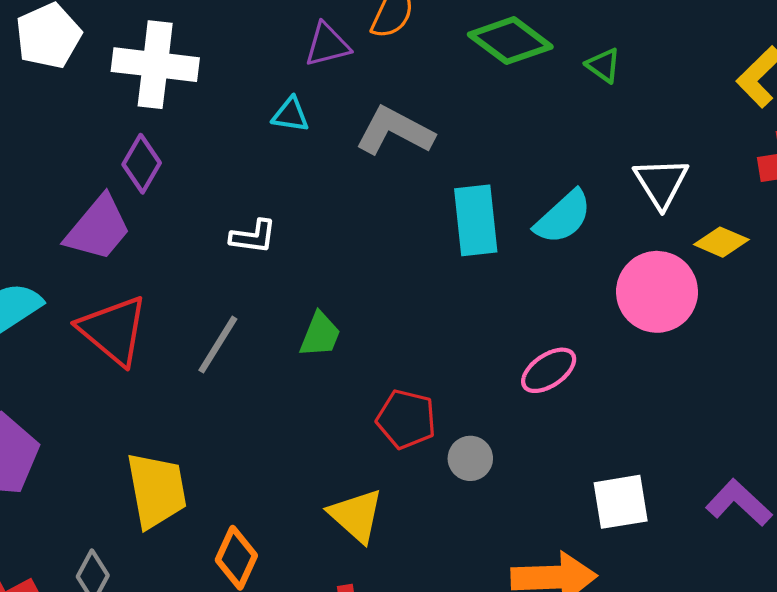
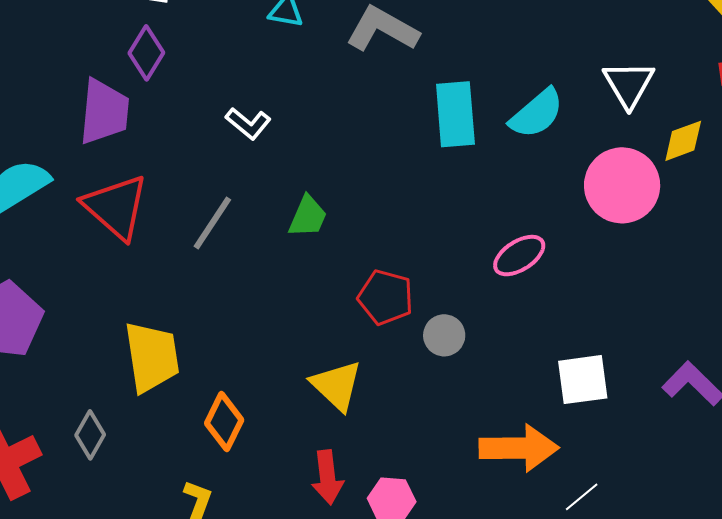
purple trapezoid: (98, 228) -> (104, 112), turned -36
white L-shape: (253, 237) -> (248, 123), turned 30
yellow diamond: (721, 242) -> (683, 141), turned -45

